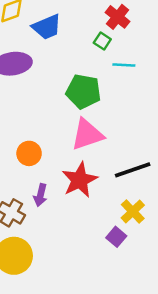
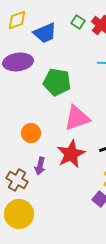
green square: (102, 41) -> (78, 22), moved
green pentagon: (83, 91) -> (57, 82), moved

